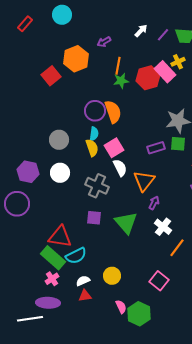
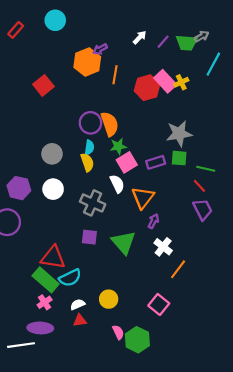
orange hexagon: (76, 59) -> (87, 62), moved
yellow cross: (178, 62) -> (181, 82), moved
green star: (121, 81) -> (118, 146), moved
pink square: (114, 148) -> (127, 162), moved

